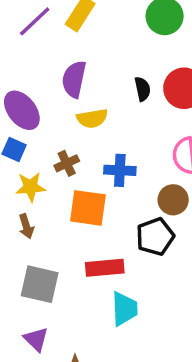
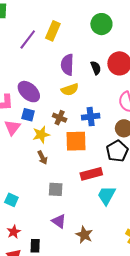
purple semicircle: (74, 79) -> (67, 65), moved
brown cross: (67, 163) -> (60, 118), turned -32
gray square: (40, 284) -> (56, 189), size x0.7
cyan trapezoid: (124, 309) -> (107, 195), turned -140

